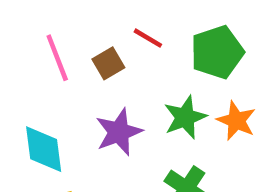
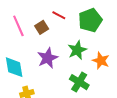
orange star: (236, 121) -> (101, 61), moved

